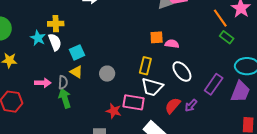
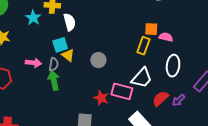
white semicircle: (55, 42) -> (70, 22), moved
cyan square: (77, 52) -> (60, 45), moved
yellow rectangle: (145, 66) -> (143, 46), moved
white ellipse: (182, 71) -> (173, 66), turned 40
white trapezoid: (152, 87) -> (142, 78), turned -70

